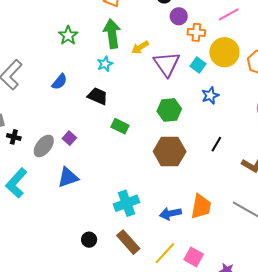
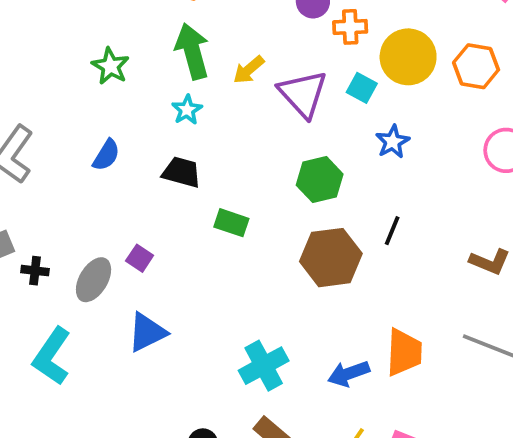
black line: (216, 144) -> (392, 231), moved

